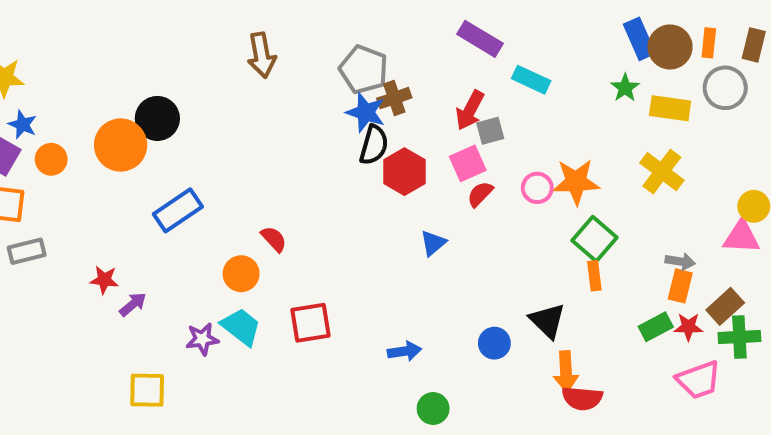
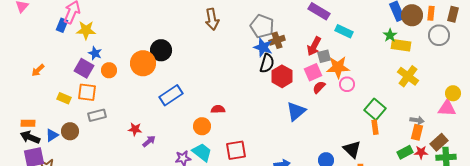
yellow rectangle: (670, 108) -> (401, 45), moved
orange star: (576, 182) -> (338, 67), moved
red semicircle: (274, 239) -> (218, 109), turned -48
blue triangle: (433, 243) -> (296, 111), size x1.5

